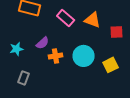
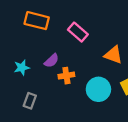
orange triangle: (93, 20) -> (113, 55), moved
cyan circle: (84, 56) -> (98, 89), moved

